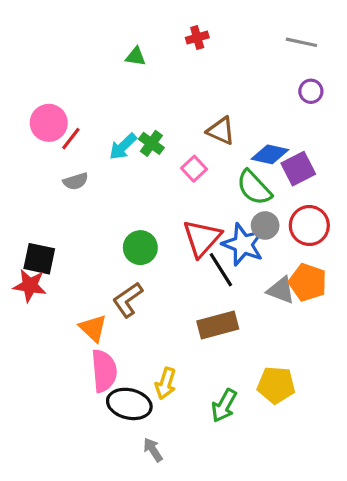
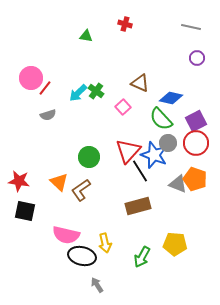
red cross: (197, 38) -> (125, 24), turned 32
purple square: (298, 169) -> (196, 121), moved
black square: (39, 259) -> (25, 211), moved
orange triangle: (93, 328) -> (59, 182), moved
pink semicircle: (104, 371) -> (66, 235), turned 108
yellow arrow: (166, 383) -> (105, 243), turned -30

